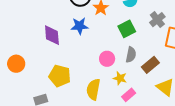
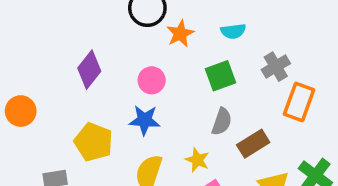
blue star: (80, 26) -> (145, 120), moved
purple diamond: (52, 35) -> (89, 70), turned 35
pink circle: (107, 59) -> (152, 80), moved

